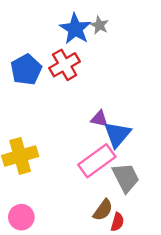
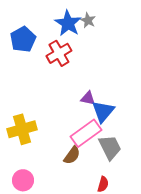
blue pentagon: (26, 70) -> (23, 39), moved
brown semicircle: (103, 210) -> (72, 155), moved

